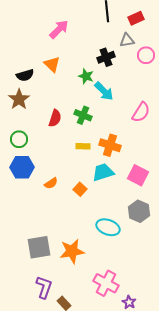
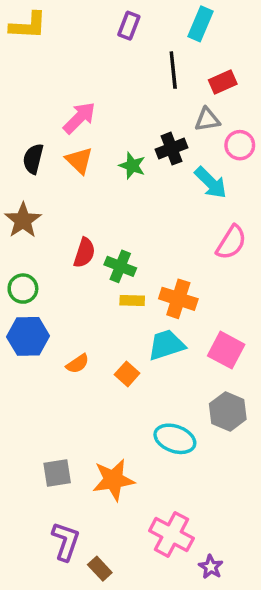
pink arrow: (59, 29) -> (79, 118), moved
black semicircle: (25, 75) -> (33, 159), moved, turned 120
green star: (86, 76) -> (132, 166), moved
cyan arrow: (104, 91) -> (211, 183), moved
green cross: (83, 115) -> (120, 266), moved
gray square: (39, 247) -> (57, 473), size x0.7

